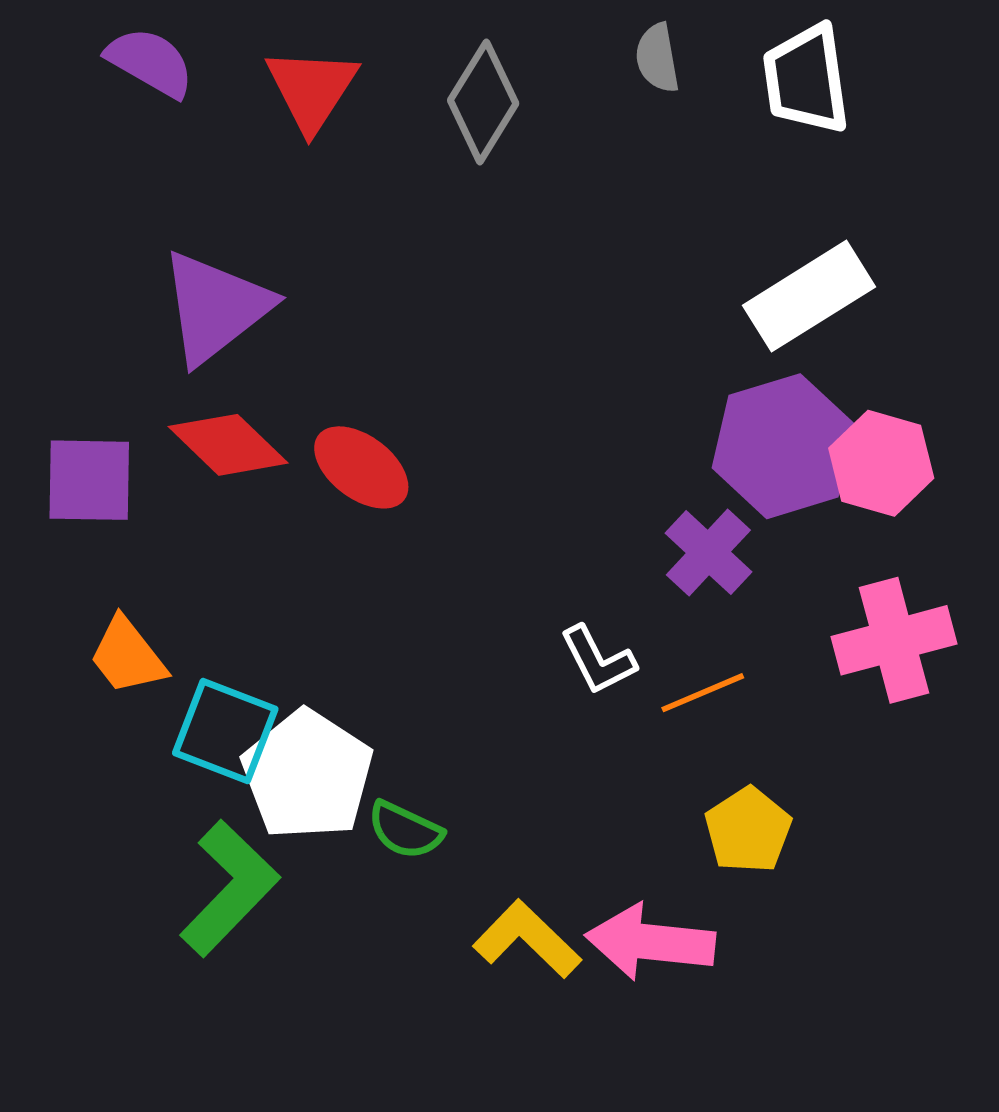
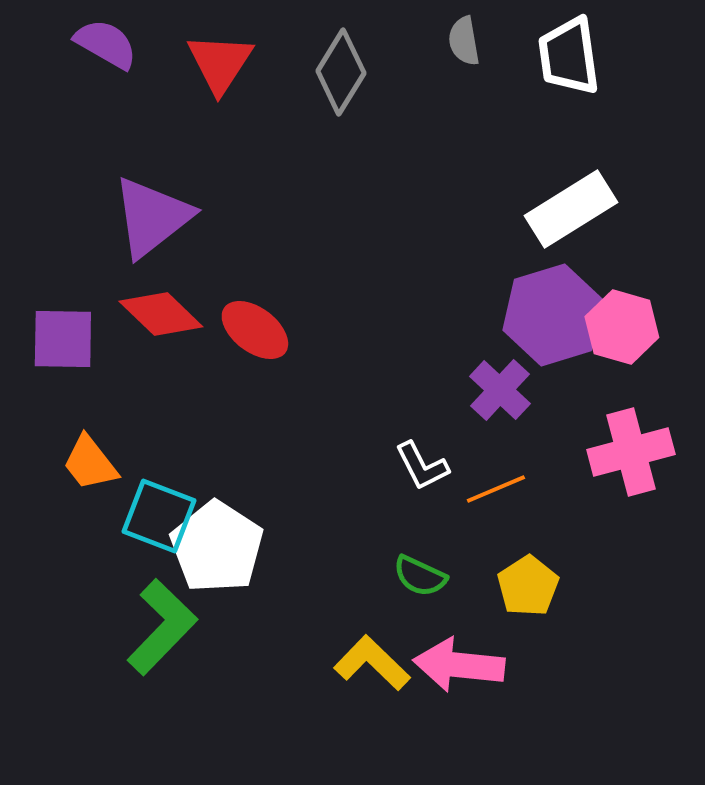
green semicircle: (405, 830) -> (420, 576), moved

